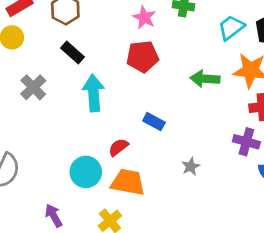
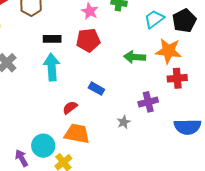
black rectangle: (72, 53) -> (52, 39), moved, turned -42
purple cross: (246, 142) -> (148, 102), moved, turned -30
cyan circle: (86, 172) -> (43, 146), moved

